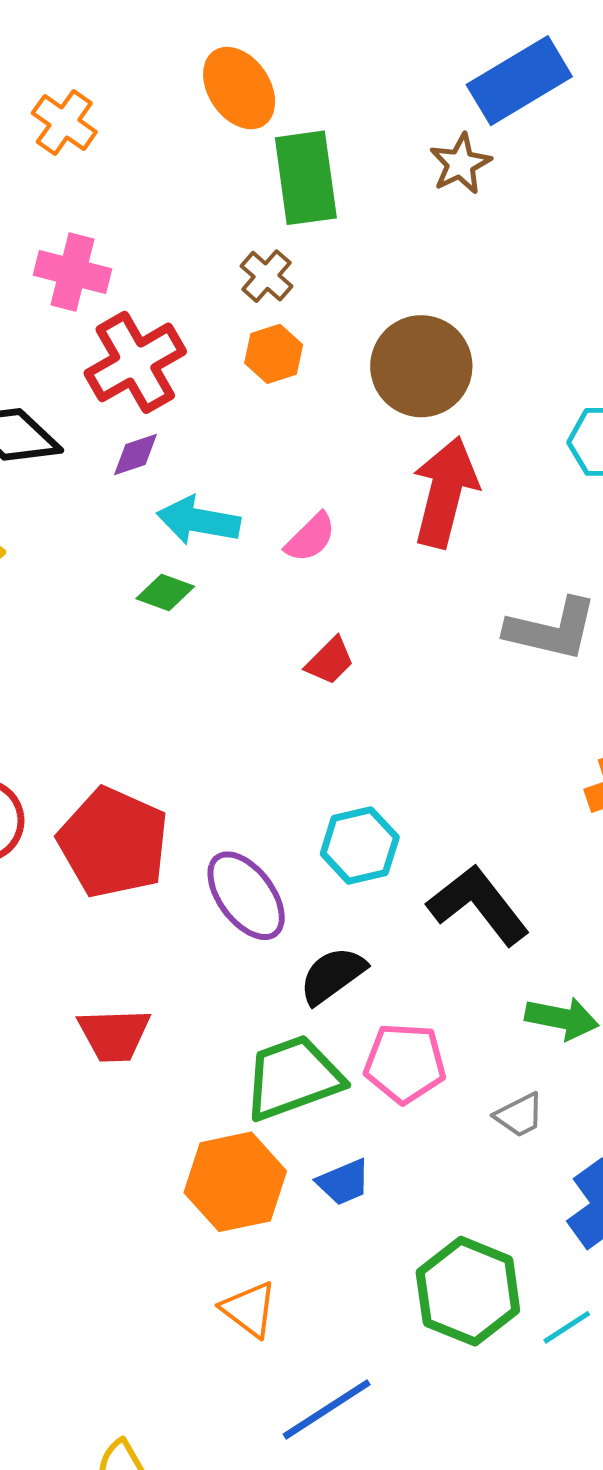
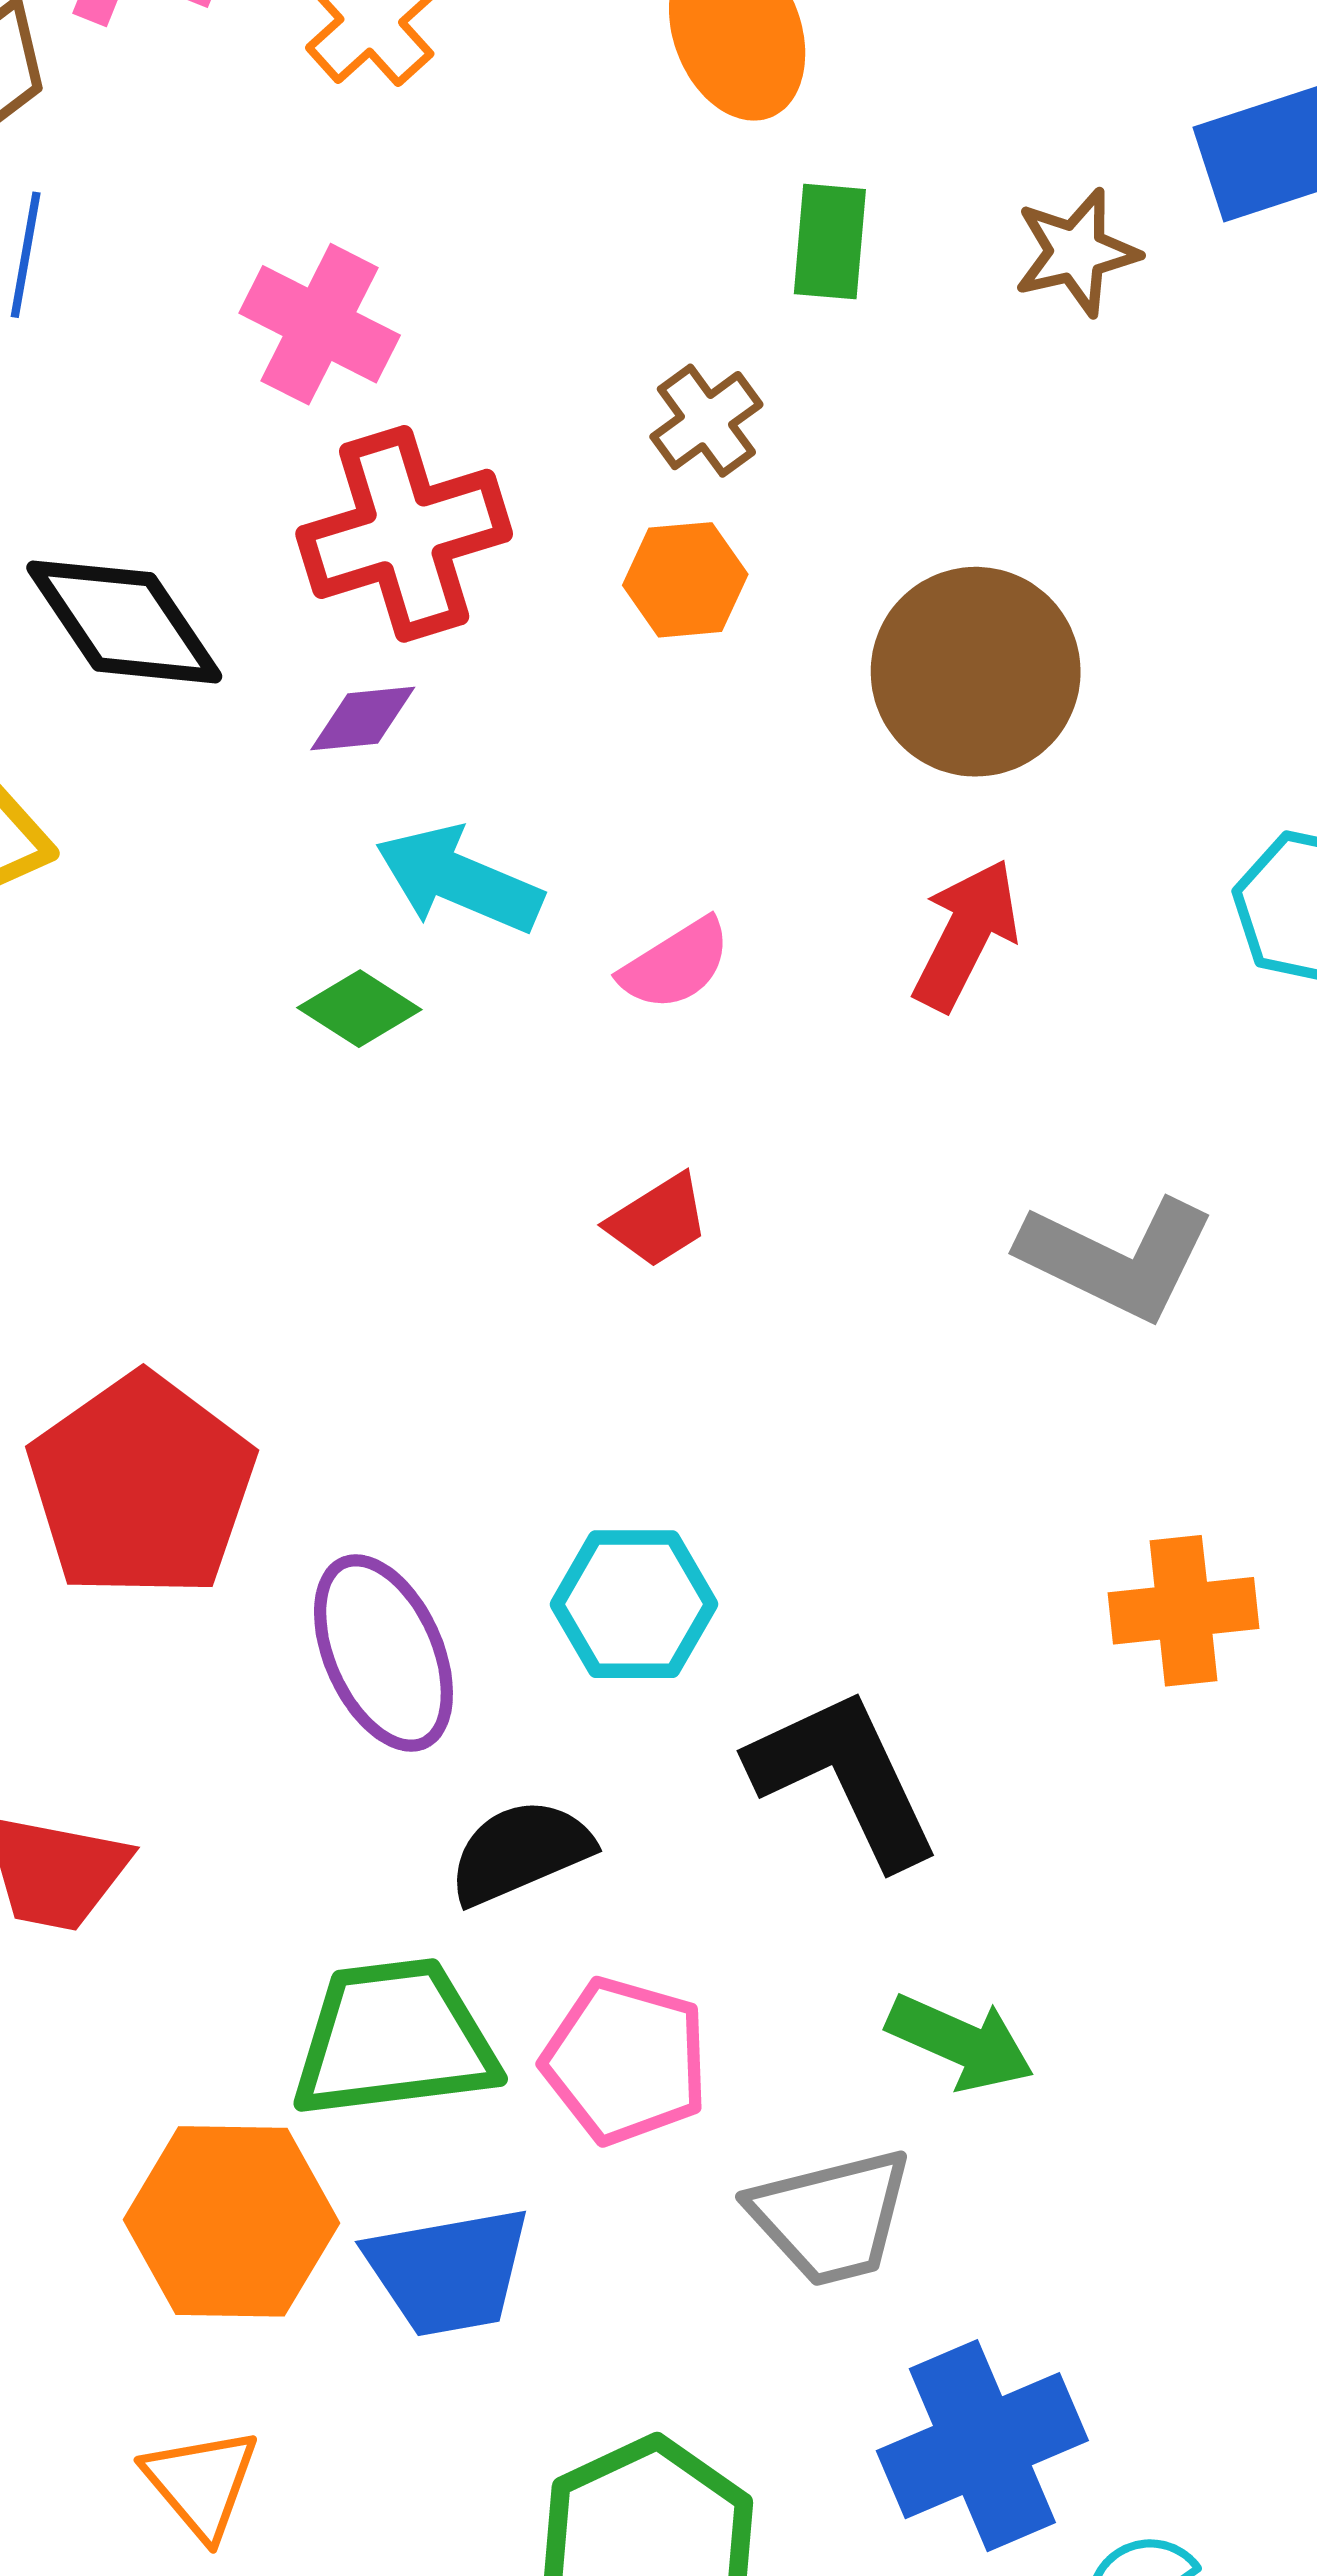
brown star: (460, 164) -> (1076, 252), moved
green rectangle: (306, 178) -> (830, 242), size x0.6
red arrow: (445, 492) -> (966, 935), size x0.7
gray trapezoid: (519, 1115) -> (831, 2217), size x1.6
blue trapezoid: (344, 1182) -> (448, 2271), size x1.5

